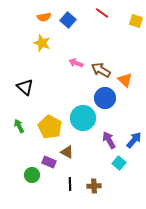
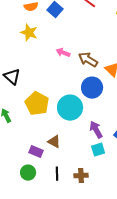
yellow pentagon: (50, 127) -> (37, 104), moved
cyan square: (119, 163) -> (98, 150), moved, turned 32
green circle: (32, 175) -> (28, 173), moved

